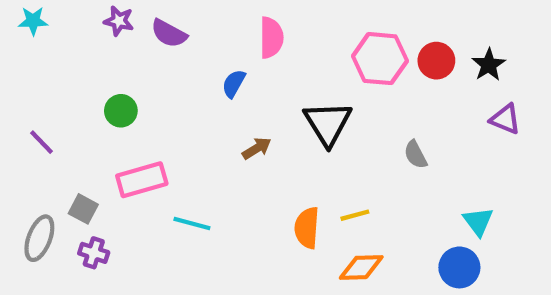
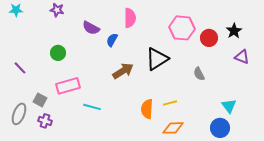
purple semicircle: (169, 33) -> (91, 28), moved
red circle: (436, 61) -> (209, 38), moved
black triangle: (328, 123) -> (157, 59), turned 30
brown arrow: (257, 148) -> (123, 71), size x1.5

